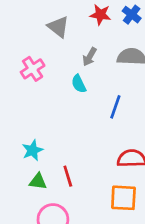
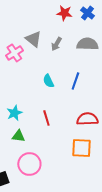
gray triangle: (58, 27) -> (33, 39), moved
cyan semicircle: (79, 84) -> (48, 81), moved
red line: (68, 176) -> (46, 118), moved

